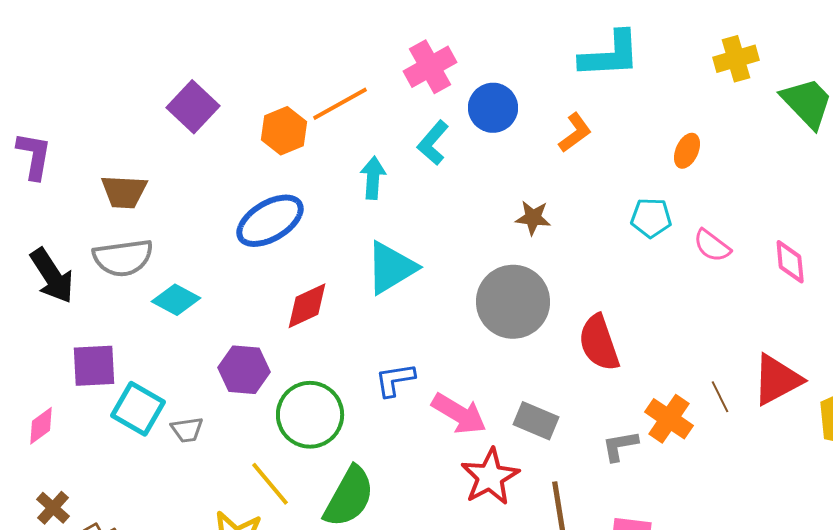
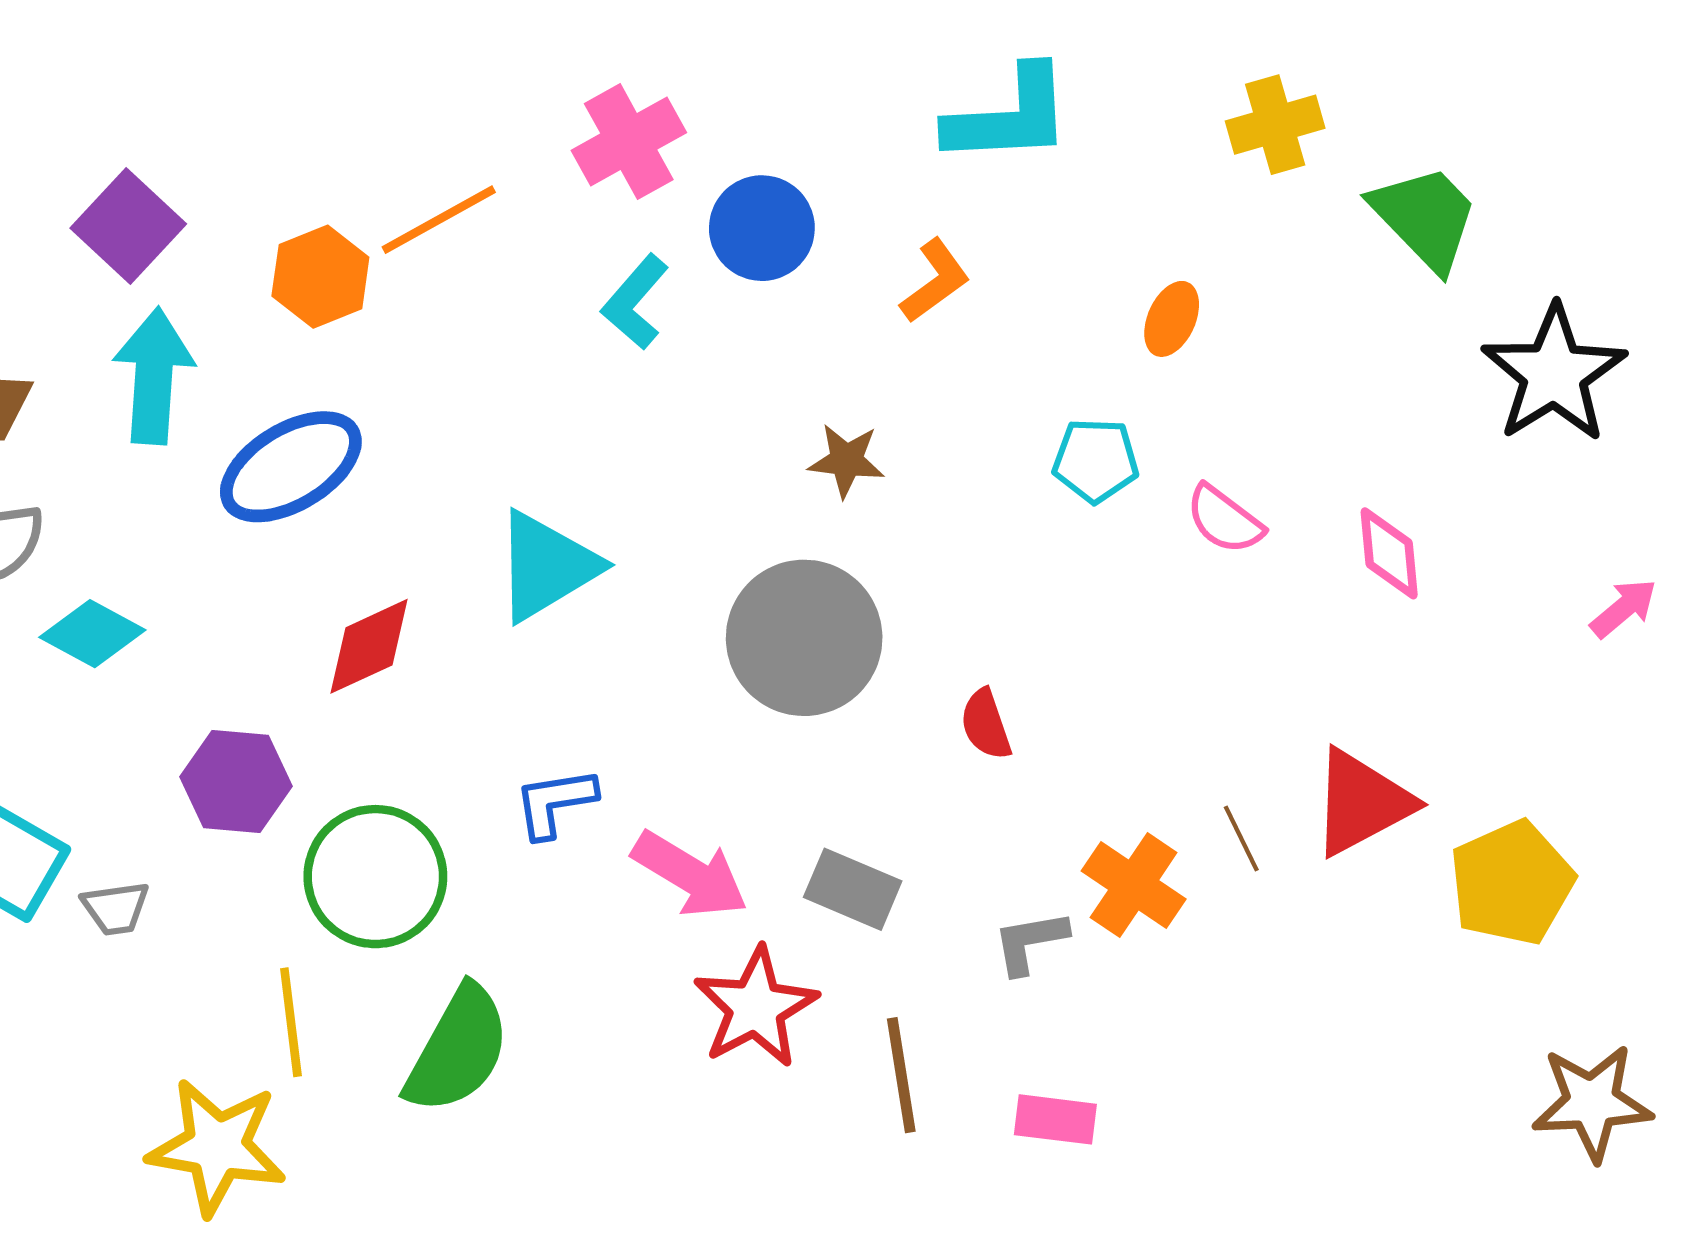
cyan arrow: (373, 178) -> (154, 376), moved, size x1.5
red semicircle: (599, 343) -> (986, 724), size x0.6
yellow line: (270, 484) -> (291, 1022), turned 33

